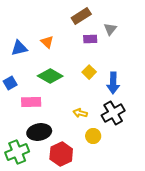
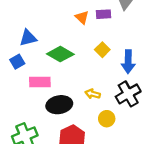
orange triangle: (47, 42) -> (82, 17), moved
blue triangle: (19, 48) -> (28, 38), moved
black ellipse: (39, 132) -> (59, 105), moved

